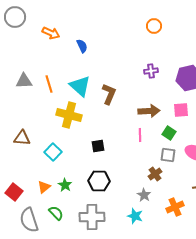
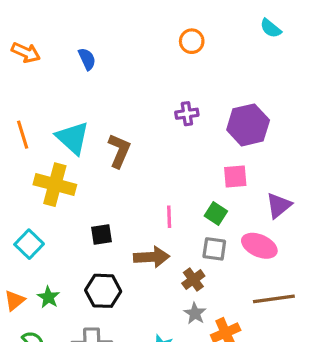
blue semicircle: (82, 46) -> (87, 59), moved
brown arrow: (149, 111) -> (151, 257), moved
gray star: (144, 195) -> (195, 313), moved

